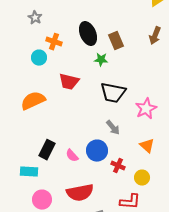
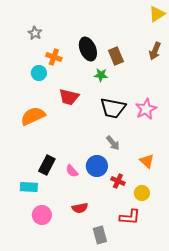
pink star: (146, 109) -> (146, 109), moved
red semicircle: (80, 193) -> (80, 208), size x0.6

